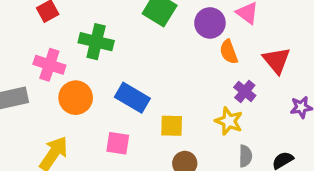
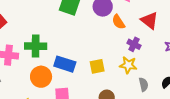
green cross: (96, 42) -> (36, 46), moved
orange circle: (76, 98) -> (41, 77), moved
yellow square: (172, 126) -> (97, 66), moved

